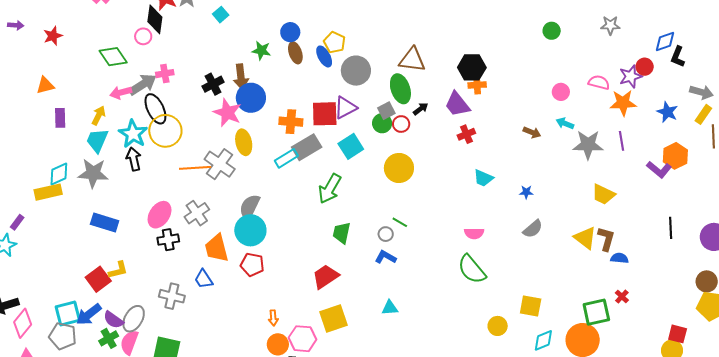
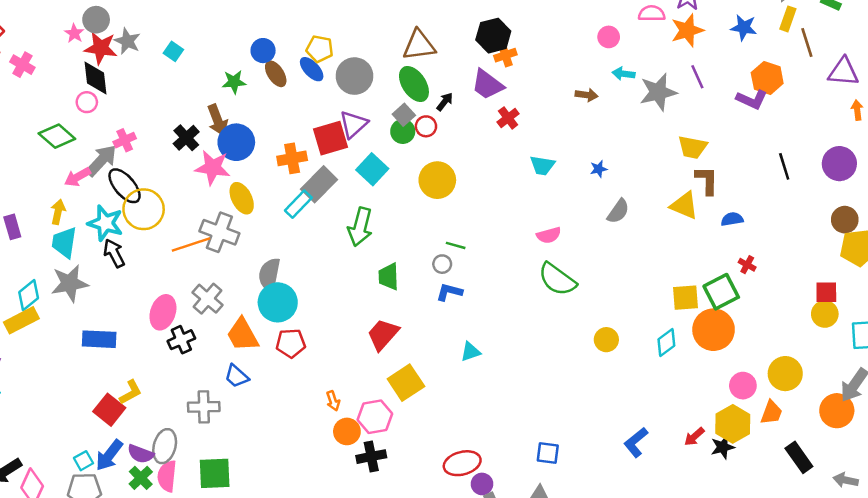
brown L-shape: (606, 239) -> (707, 180), moved
yellow square: (531, 306) -> (685, 298), moved
cyan square: (68, 313) -> (84, 461), size x0.6

